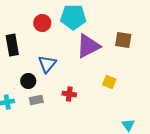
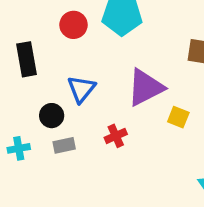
purple triangle: (88, 46) -> (145, 87), moved
red cross: (69, 94) -> (116, 136), turned -32

